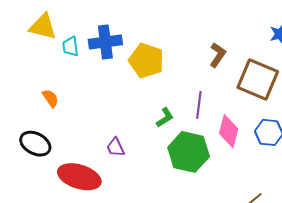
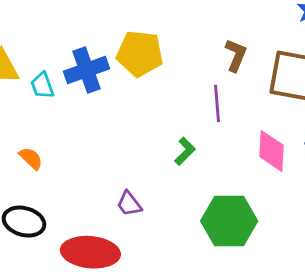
yellow pentagon: (146, 61) -> (140, 54), moved
purple line: (199, 105) -> (217, 103), moved
green hexagon: (189, 152) -> (229, 221), moved

